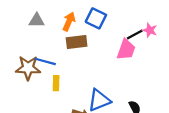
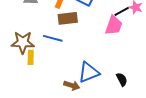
blue line: (45, 61) -> (53, 38), moved
yellow rectangle: (56, 83) -> (31, 57), moved

